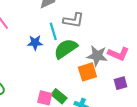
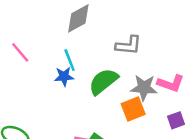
gray L-shape: (73, 20) -> (129, 45), moved
cyan line: (53, 31) -> (70, 60), moved

